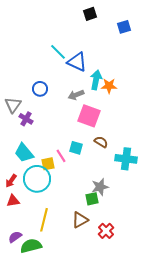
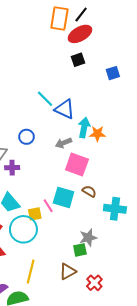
purple cross: (26, 119) -> (12, 168), turned -32
cyan square: (76, 148) -> (64, 197), size x1.5

